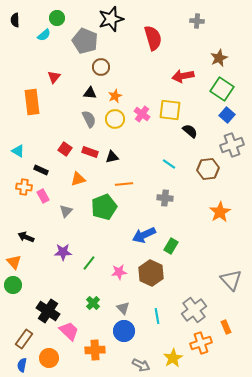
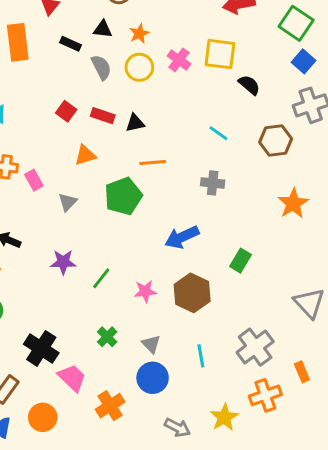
black rectangle: (41, 170) -> (71, 44), moved
green rectangle: (171, 246) -> (240, 261), moved
orange cross: (95, 350) -> (110, 406), turned -30

